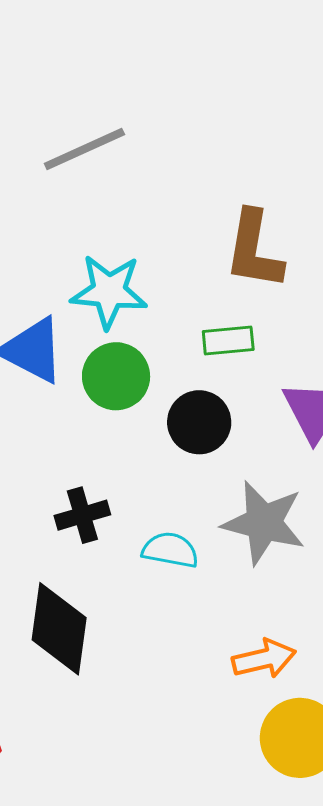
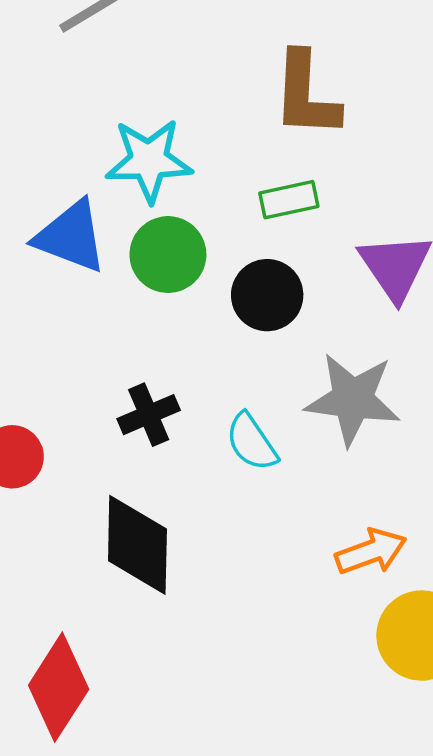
cyan semicircle: (170, 550) -> (252, 442), turned -128

